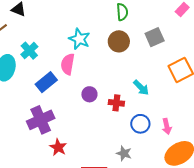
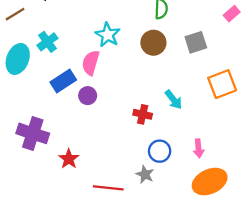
purple circle: (89, 94) -> (88, 96), moved
purple cross: (41, 120) -> (33, 133), moved, turned 36
blue circle: (140, 124) -> (160, 151), moved

